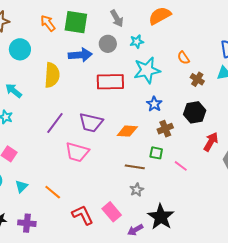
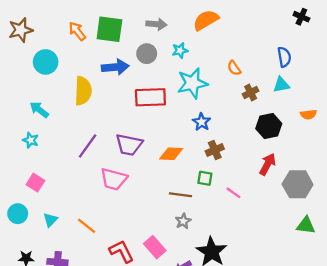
gray arrow: (117, 18) -> (156, 24), turned -54
brown cross: (197, 79) -> (251, 92), turned 32
black hexagon: (195, 112) -> (269, 126), moved

